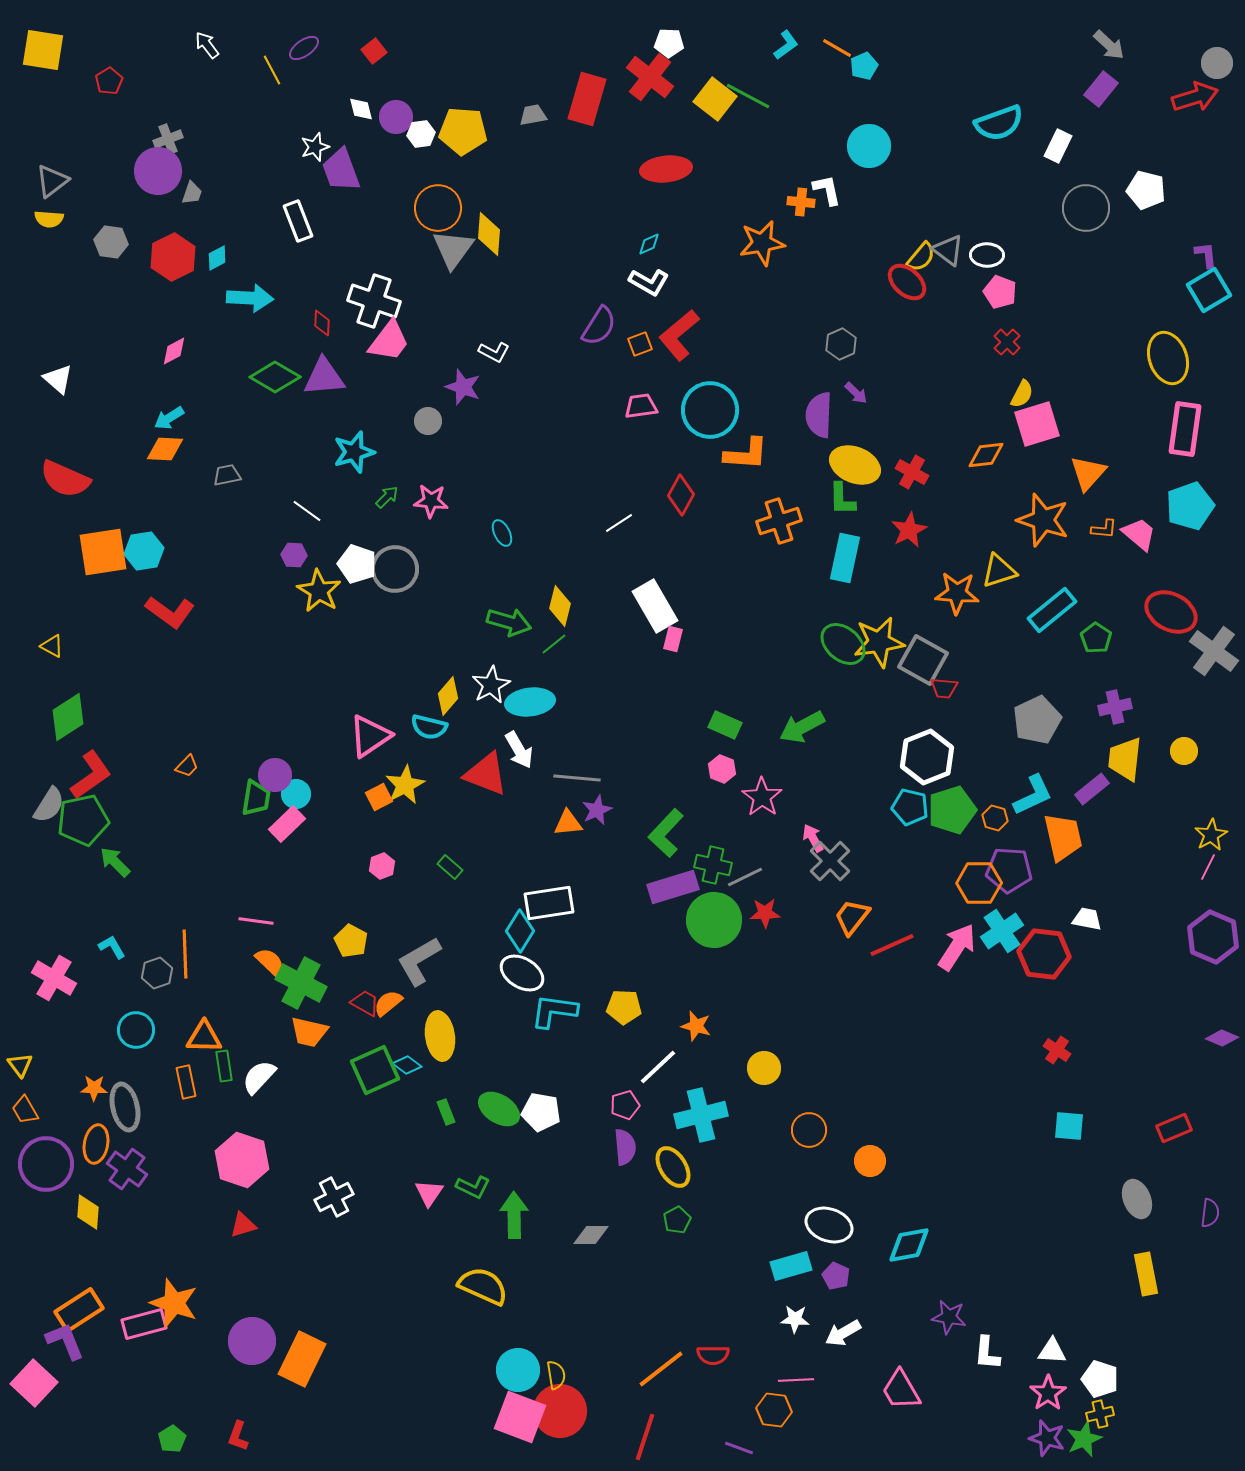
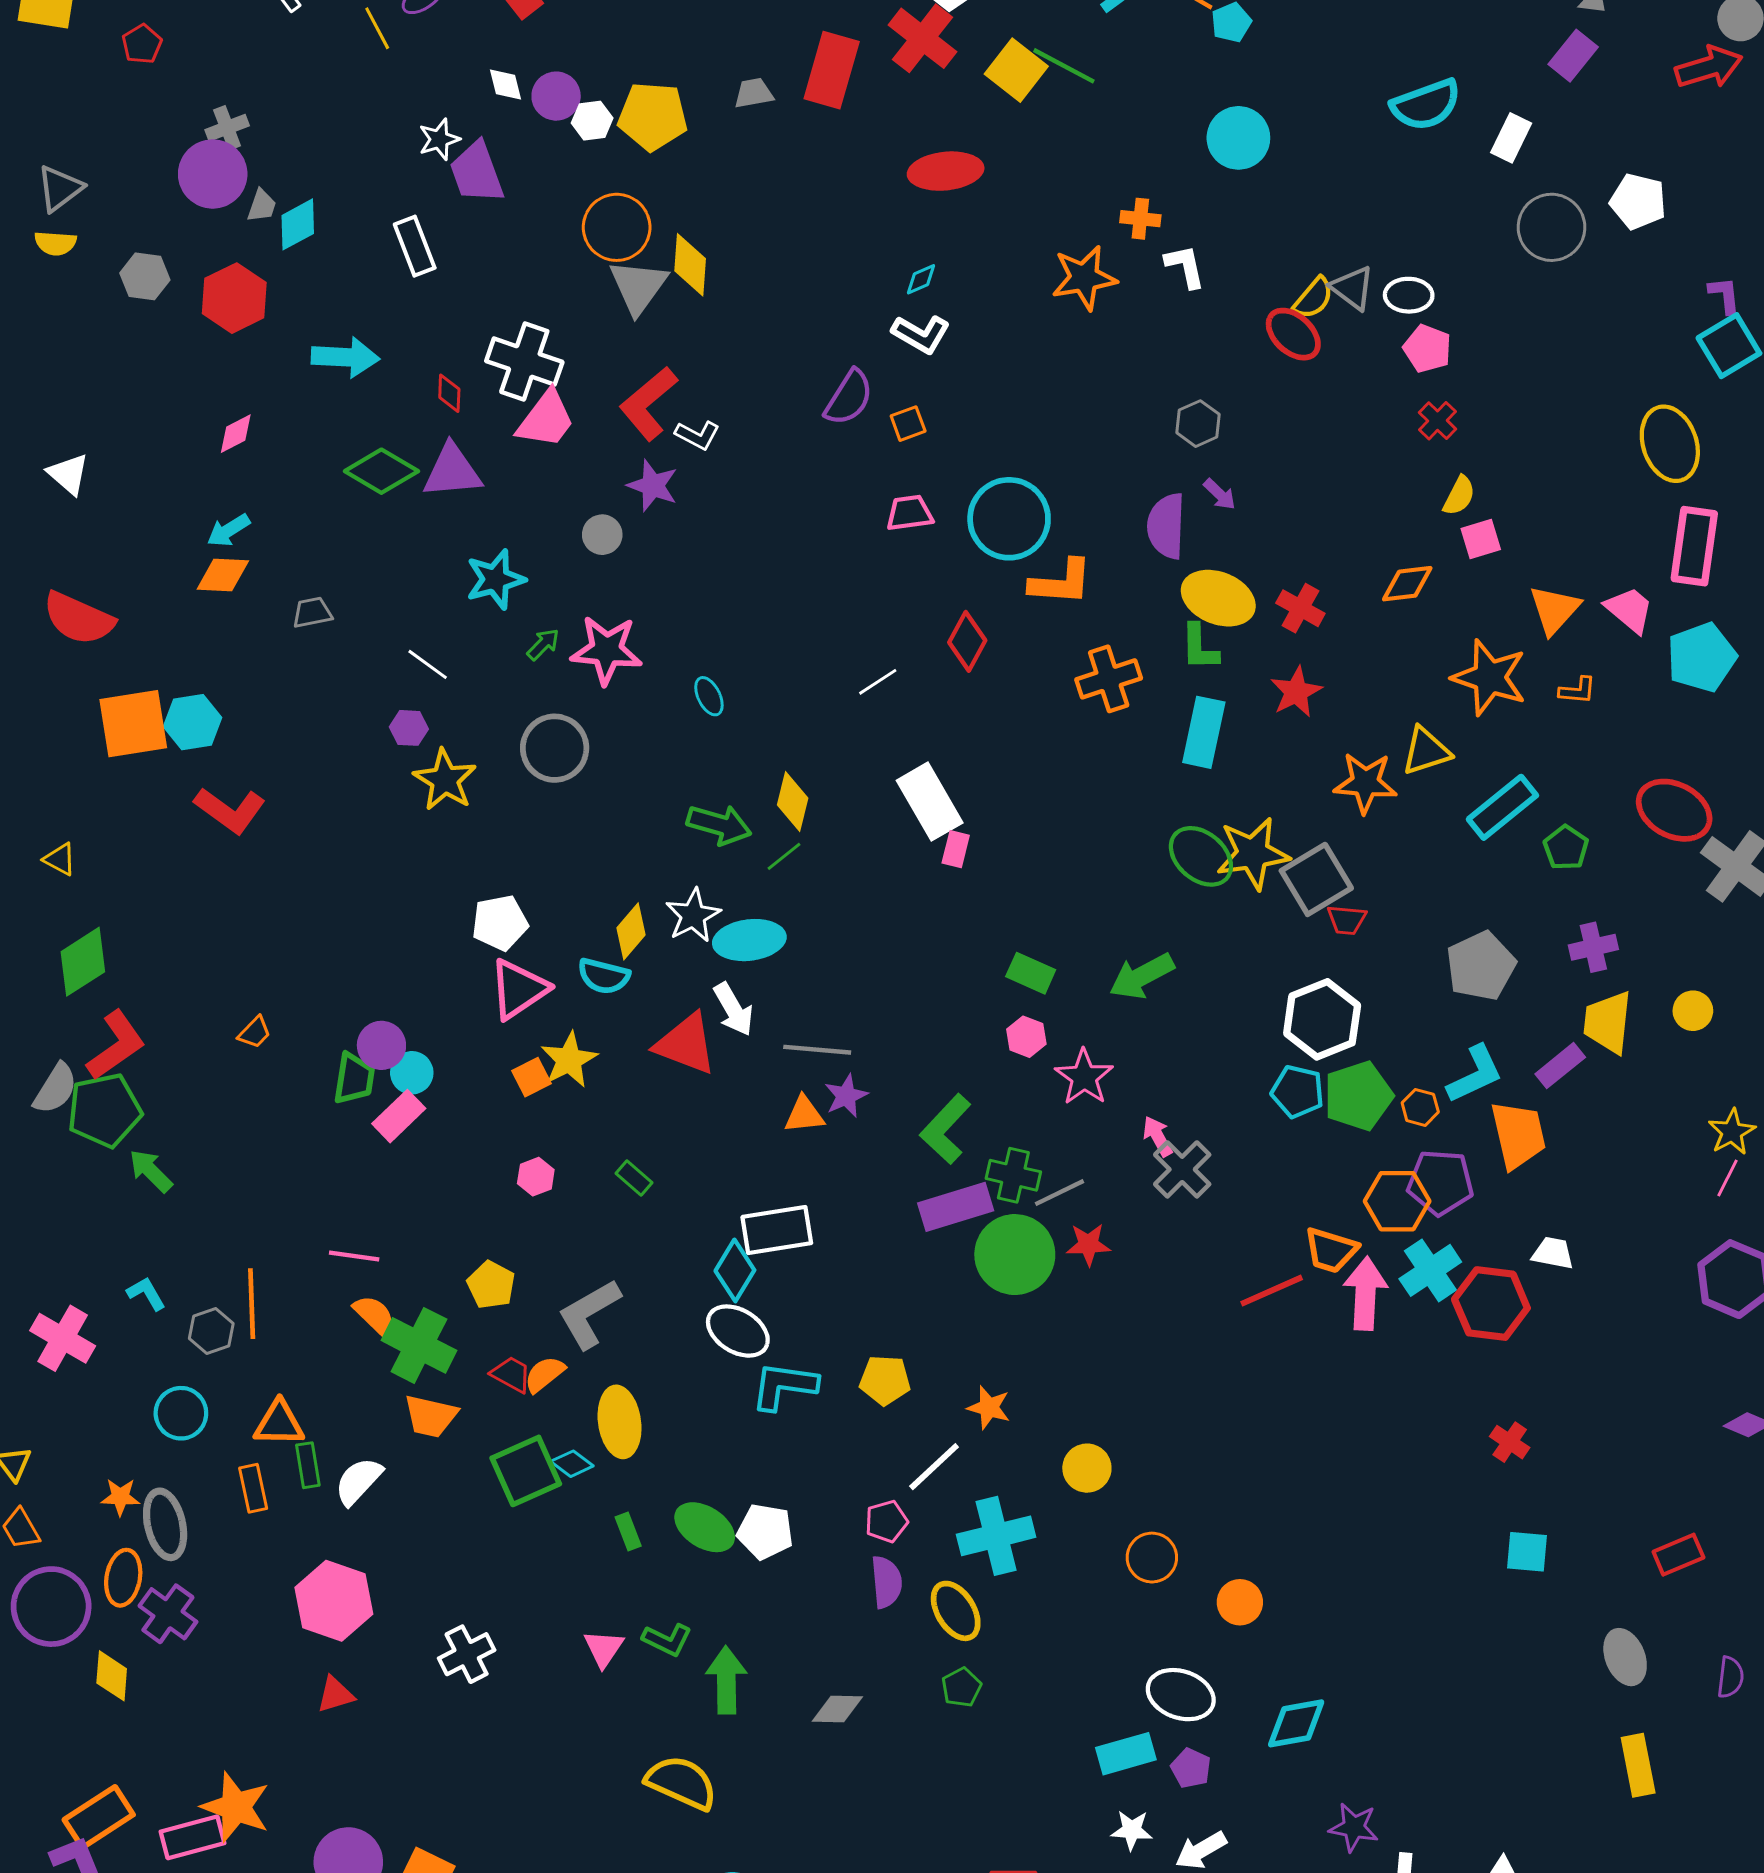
white L-shape: (827, 190) -> (1185, 266), moved
cyan diamond: (217, 258) -> (298, 224), moved, size x1.4
red L-shape: (679, 335) -> (648, 403), moved
pink square: (1037, 424) -> (1481, 539), size x0.6
pink star: (431, 501) -> (607, 650), size x1.4
pink trapezoid: (1139, 534) -> (1629, 610), moved
white pentagon: (357, 564) -> (500, 923), moved, turned -30
gray square: (923, 660) -> (1316, 879), turned 30
orange trapezoid: (852, 917) -> (1331, 1250), moved, turned -111
pink arrow: (957, 947) -> (1365, 1293), turned -30

